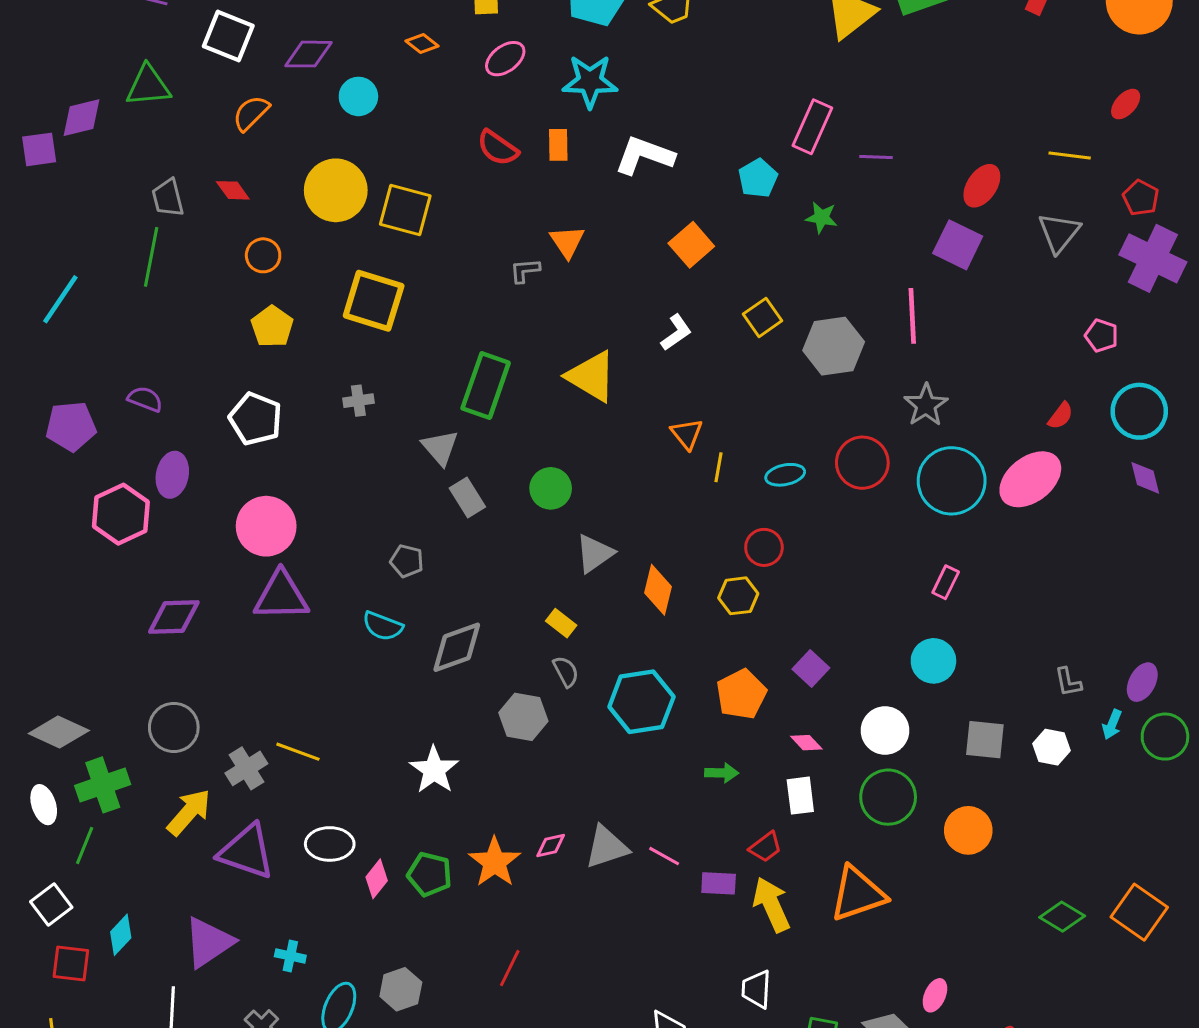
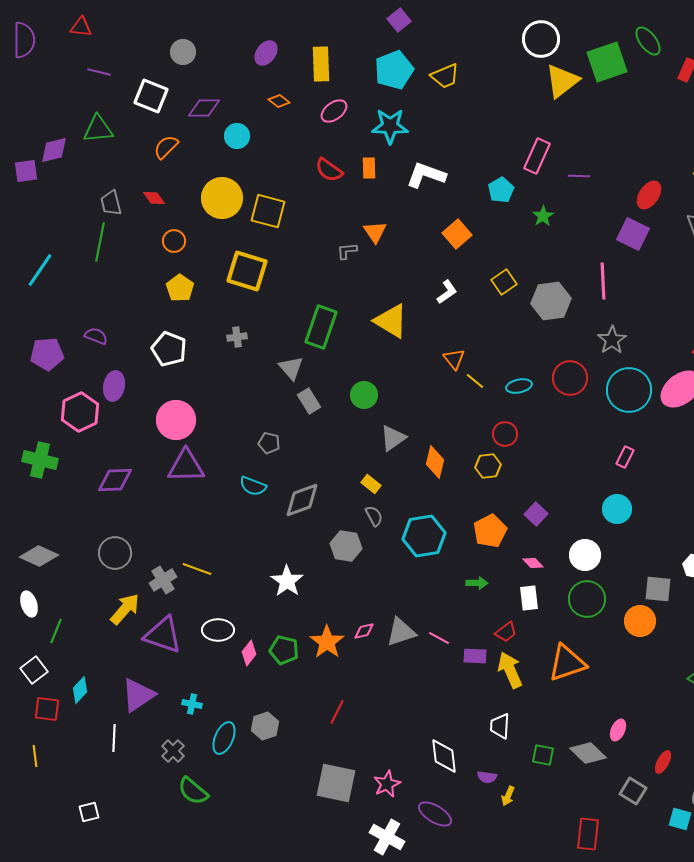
green star: (821, 218) -> (543, 216), turned 30
yellow line: (719, 467) -> (475, 381), turned -60
gray square: (985, 740) -> (658, 589), moved
green cross: (103, 785) -> (40, 460), moved, turned 32

